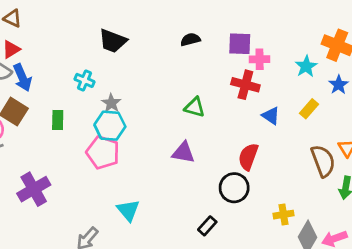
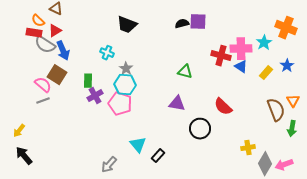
purple square: (240, 44) -> (198, 22), moved
pink cross: (260, 59) -> (241, 49), moved, size x1.5
blue star: (339, 85) -> (287, 66), moved
blue triangle: (271, 116) -> (241, 67), moved
red semicircle: (248, 157) -> (223, 107), turned -66
black circle: (234, 188) -> (200, 129), moved
purple cross: (34, 189) -> (95, 96), moved, size x0.7
black rectangle: (207, 226) -> (158, 156), moved

